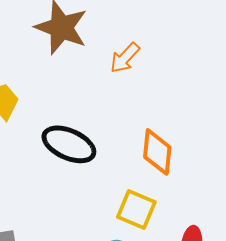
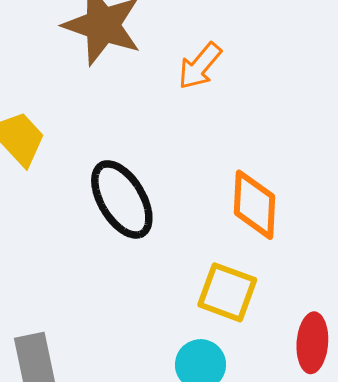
black ellipse: (69, 144) -> (122, 199), turned 38

